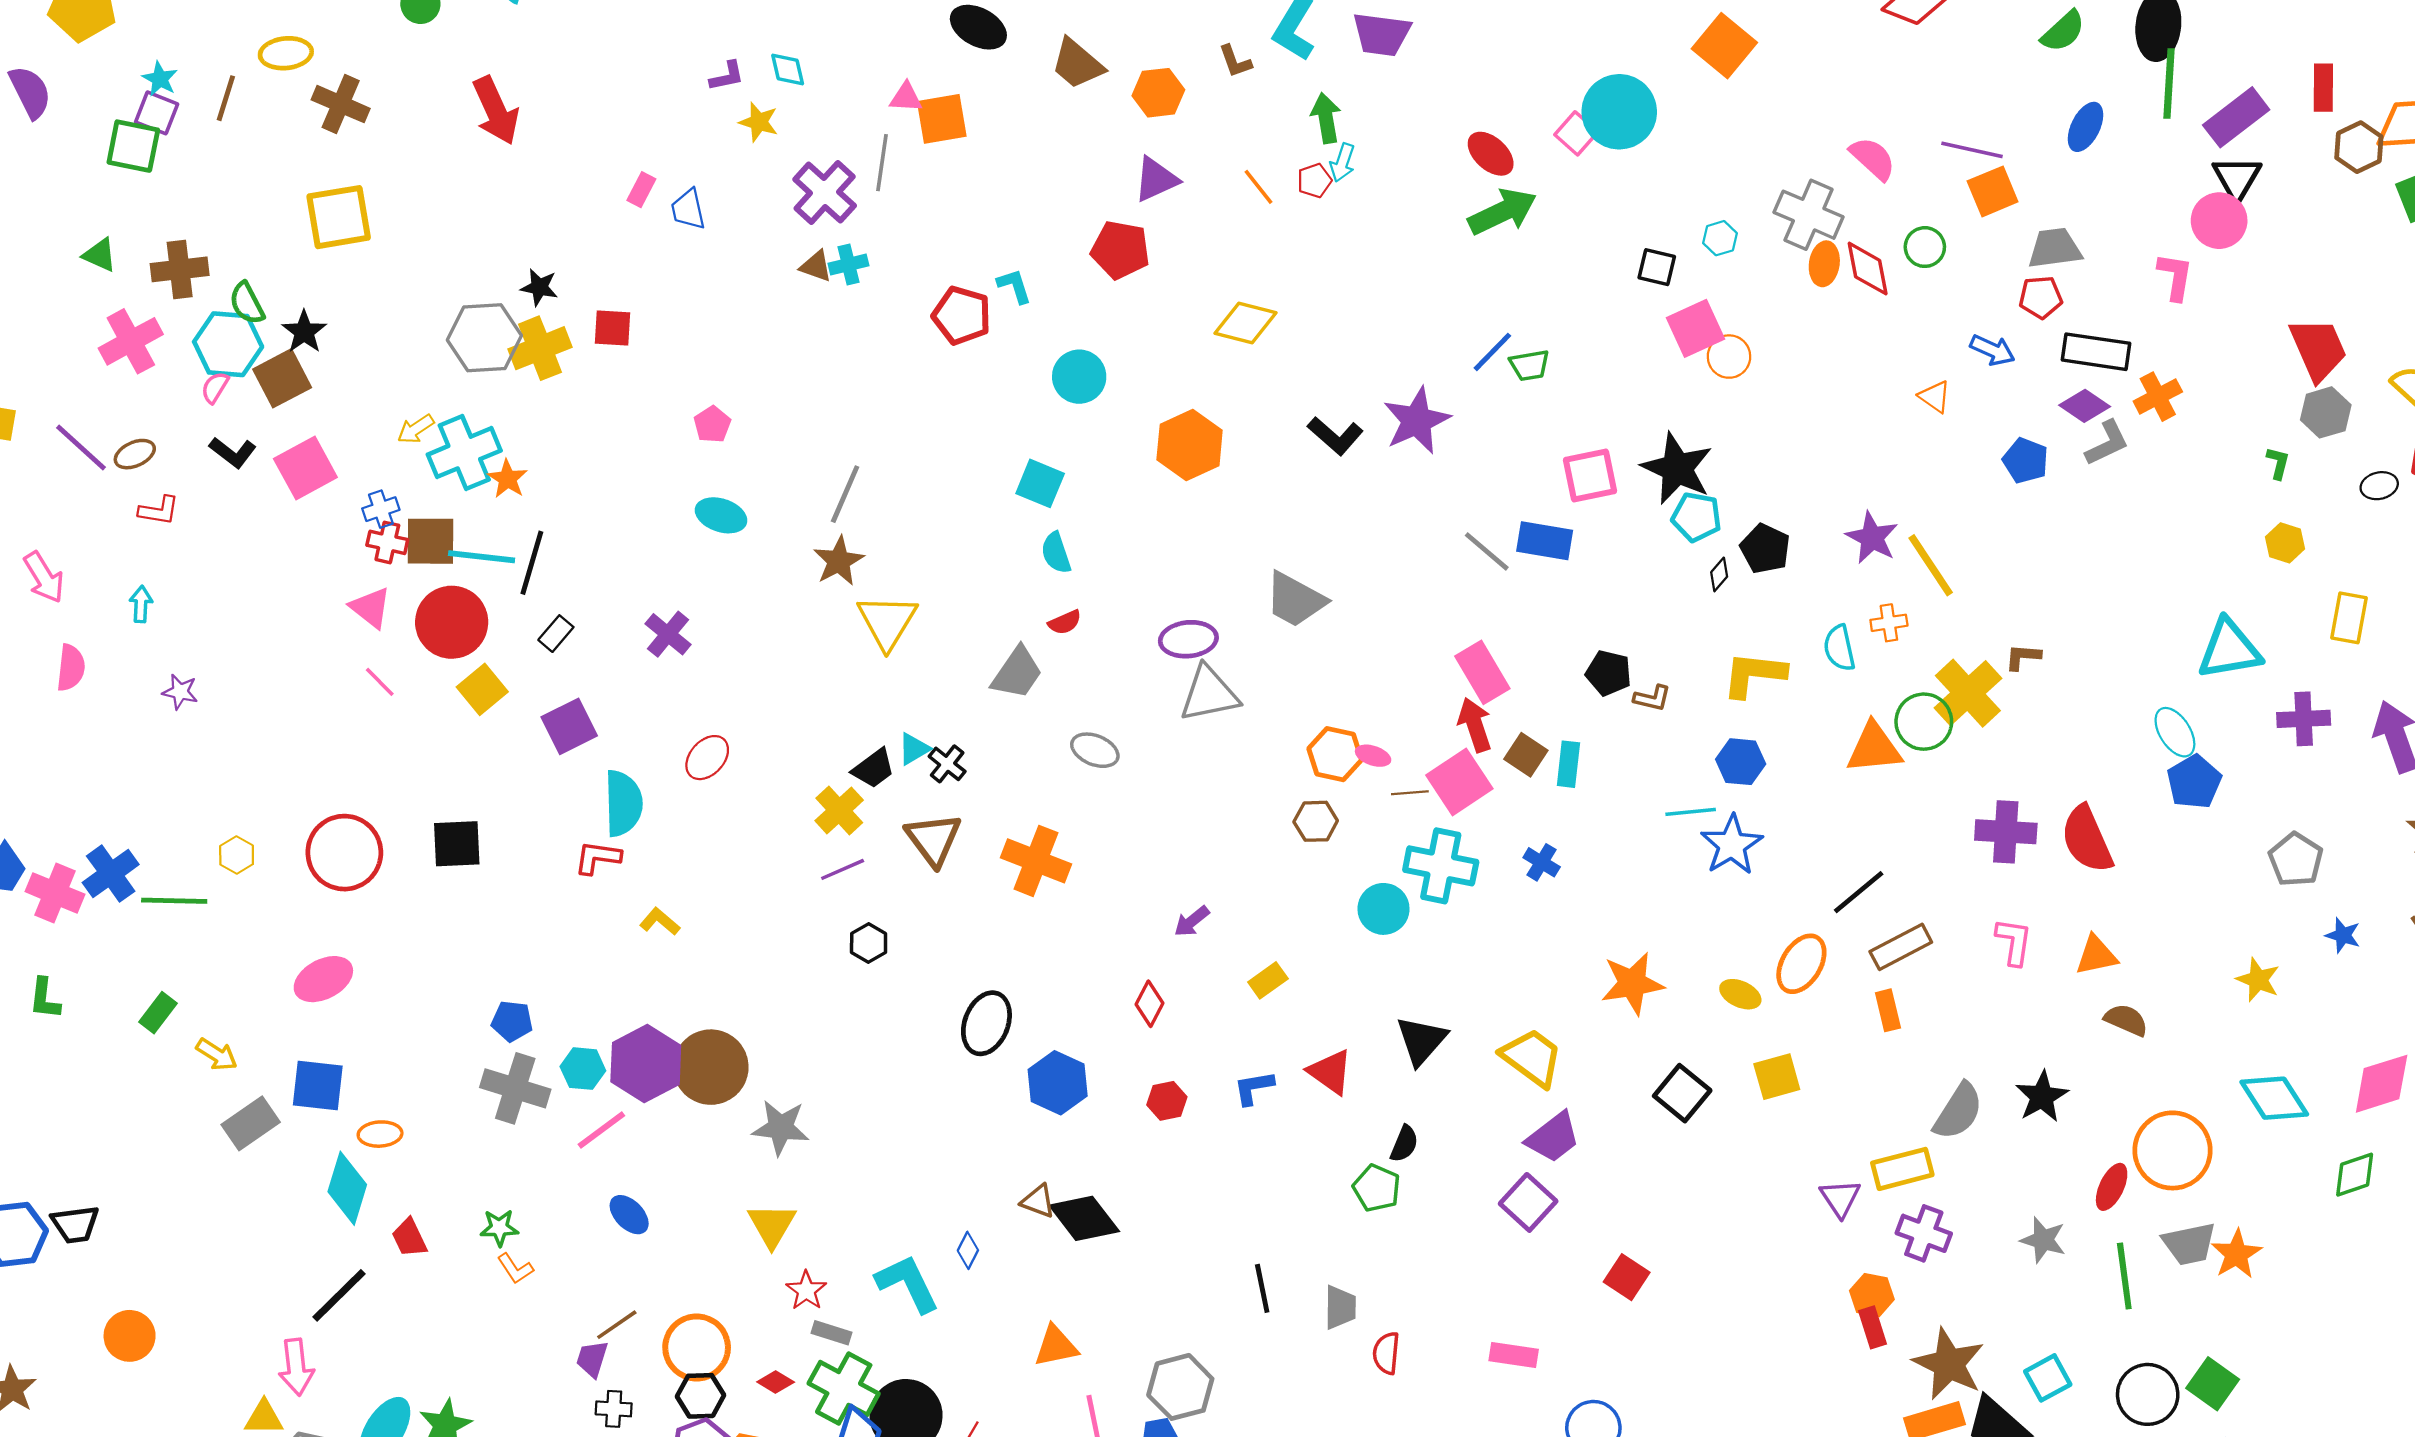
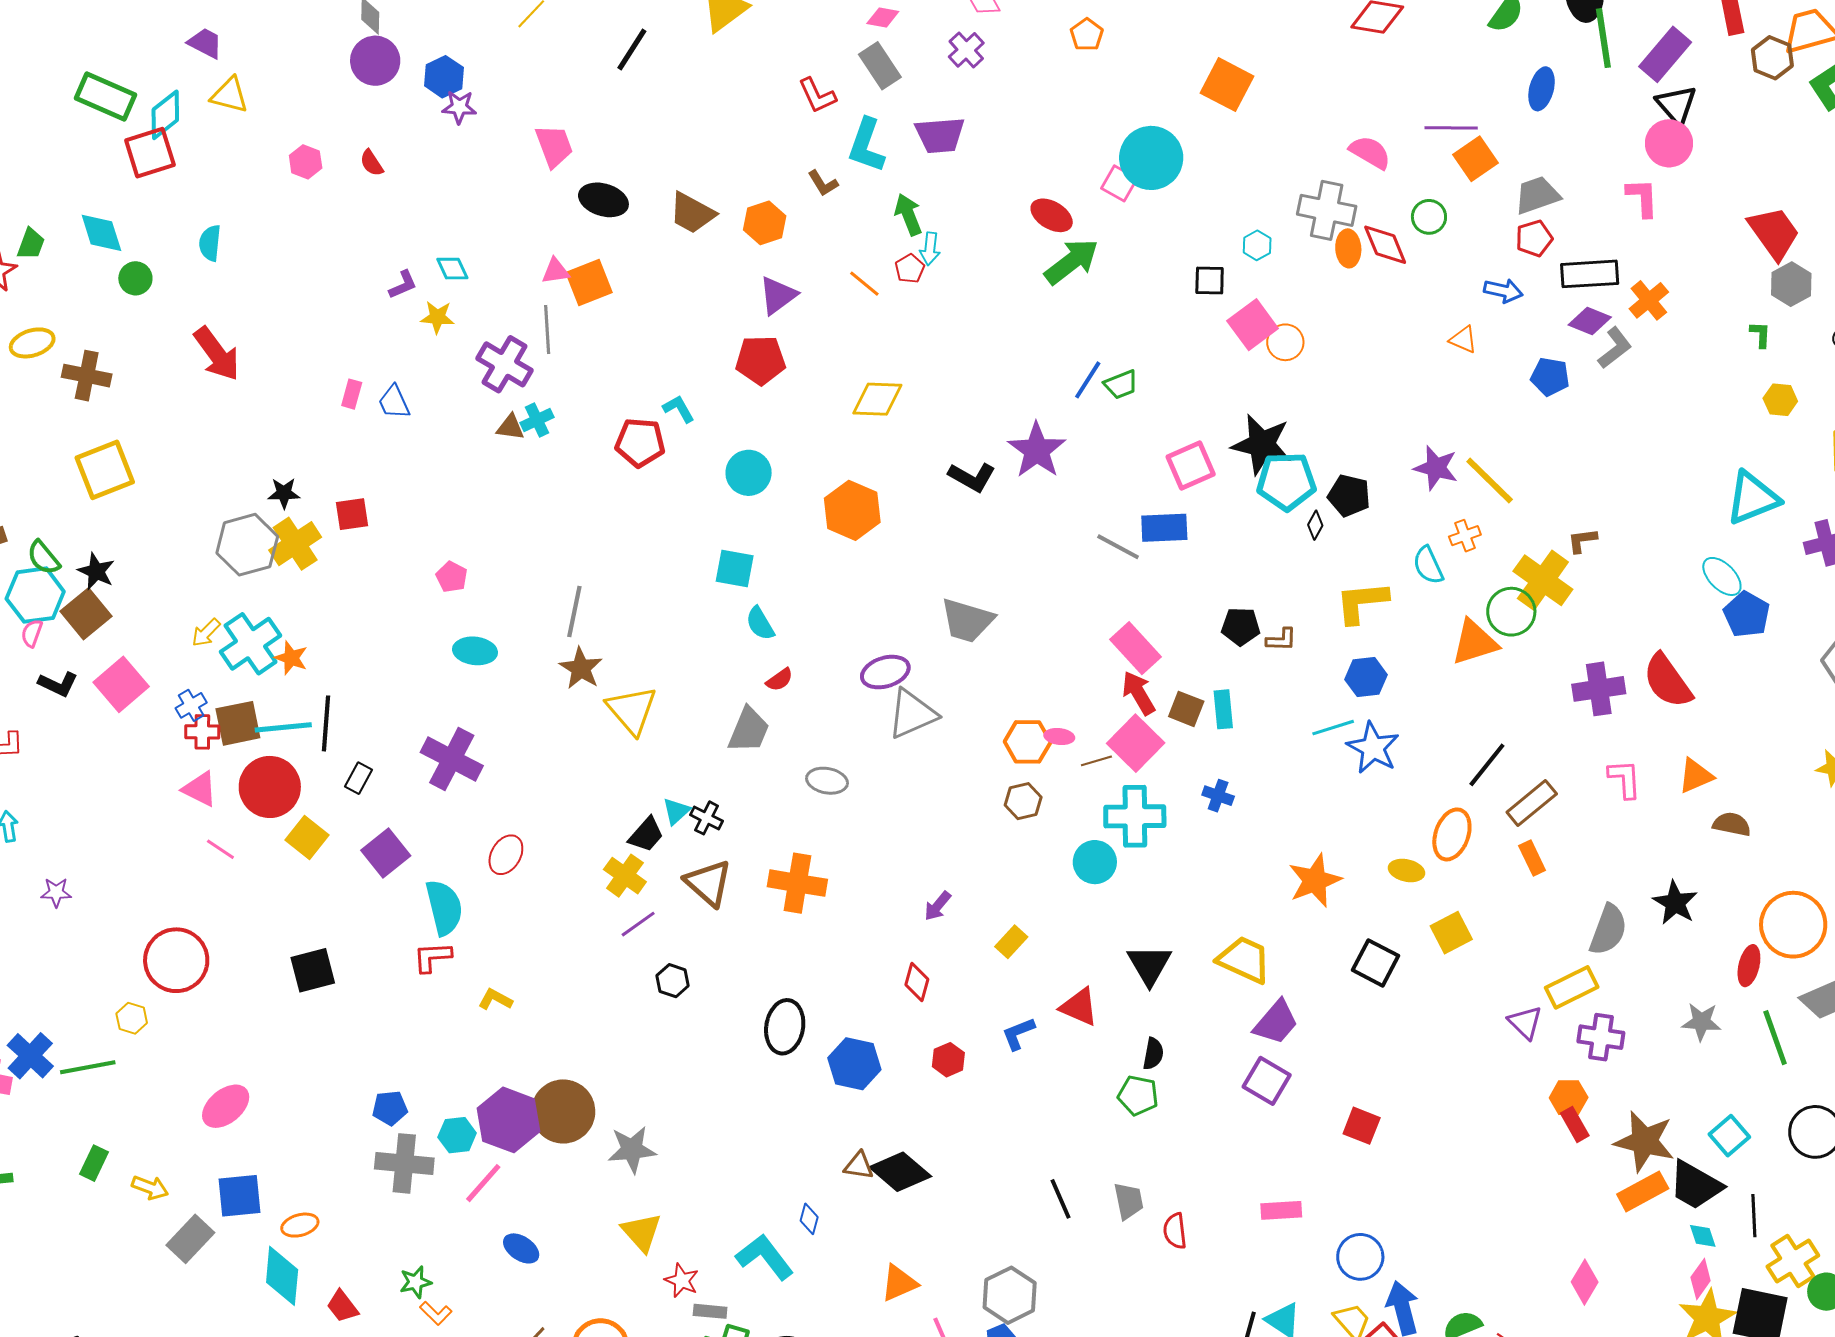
cyan pentagon: (1696, 517) -> (1286, 481), size x1.4
purple cross: (668, 634) -> (452, 759), size x1.5
red circle: (344, 853) -> (176, 960), moved

